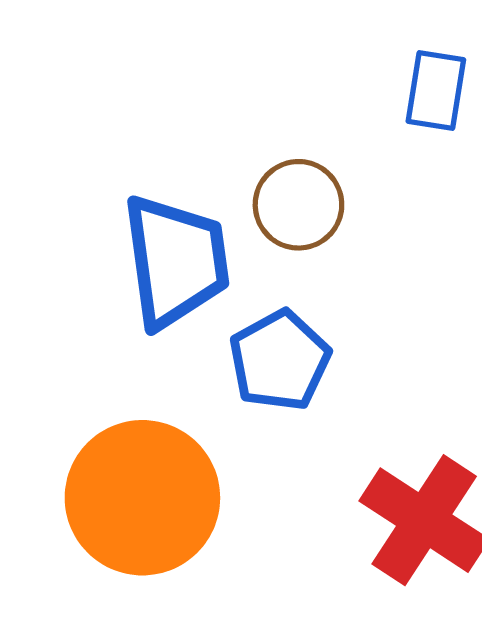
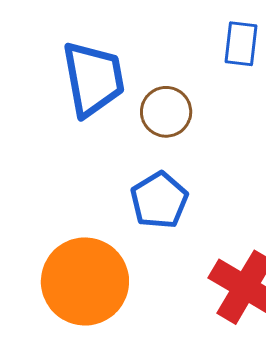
blue trapezoid: (176, 261) -> (93, 79), moved

